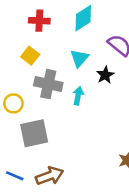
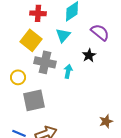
yellow square: (30, 56) -> (31, 40), size x1.5
cyan triangle: (79, 58) -> (63, 35), moved

